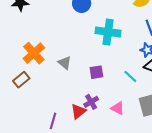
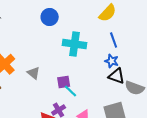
cyan line: (130, 76) -> (71, 91), moved

